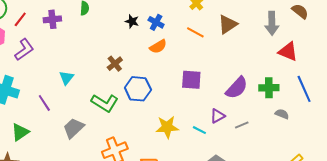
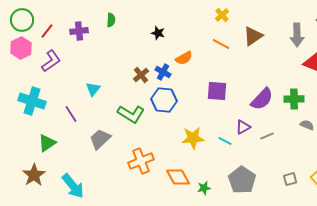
blue cross: (156, 22) -> (163, 72), moved

